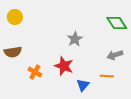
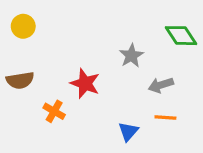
gray star: (75, 39) -> (131, 56), moved
gray arrow: (115, 55) -> (161, 85), moved
red star: (64, 66) -> (85, 83), moved

